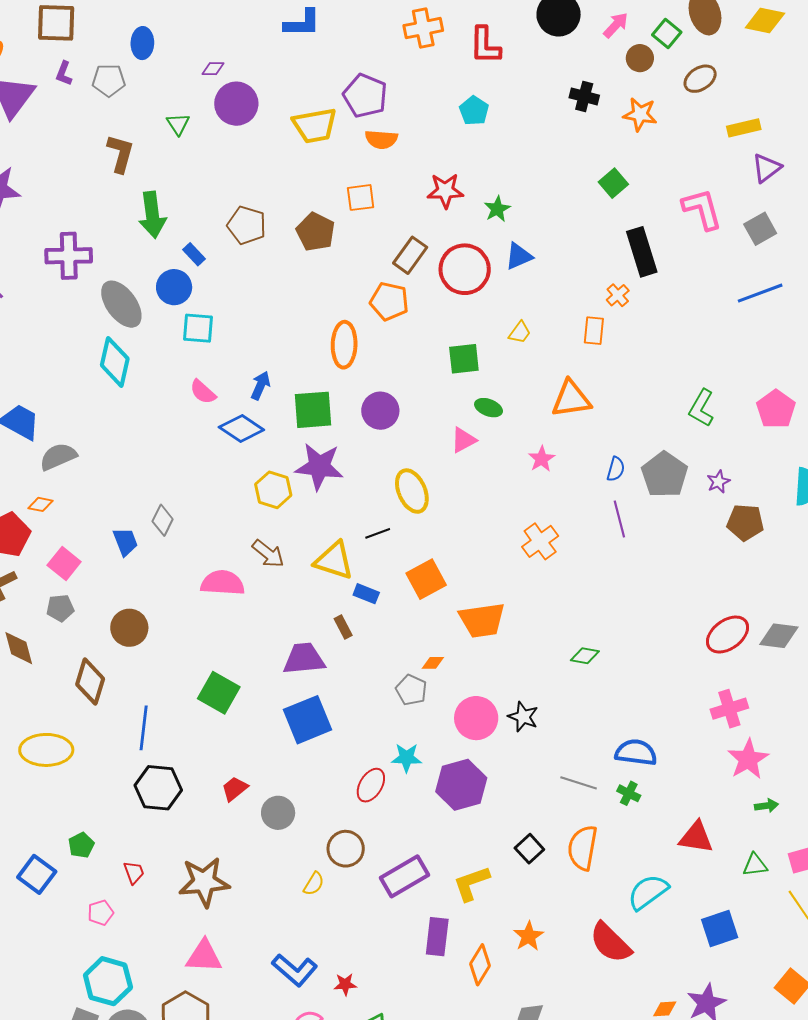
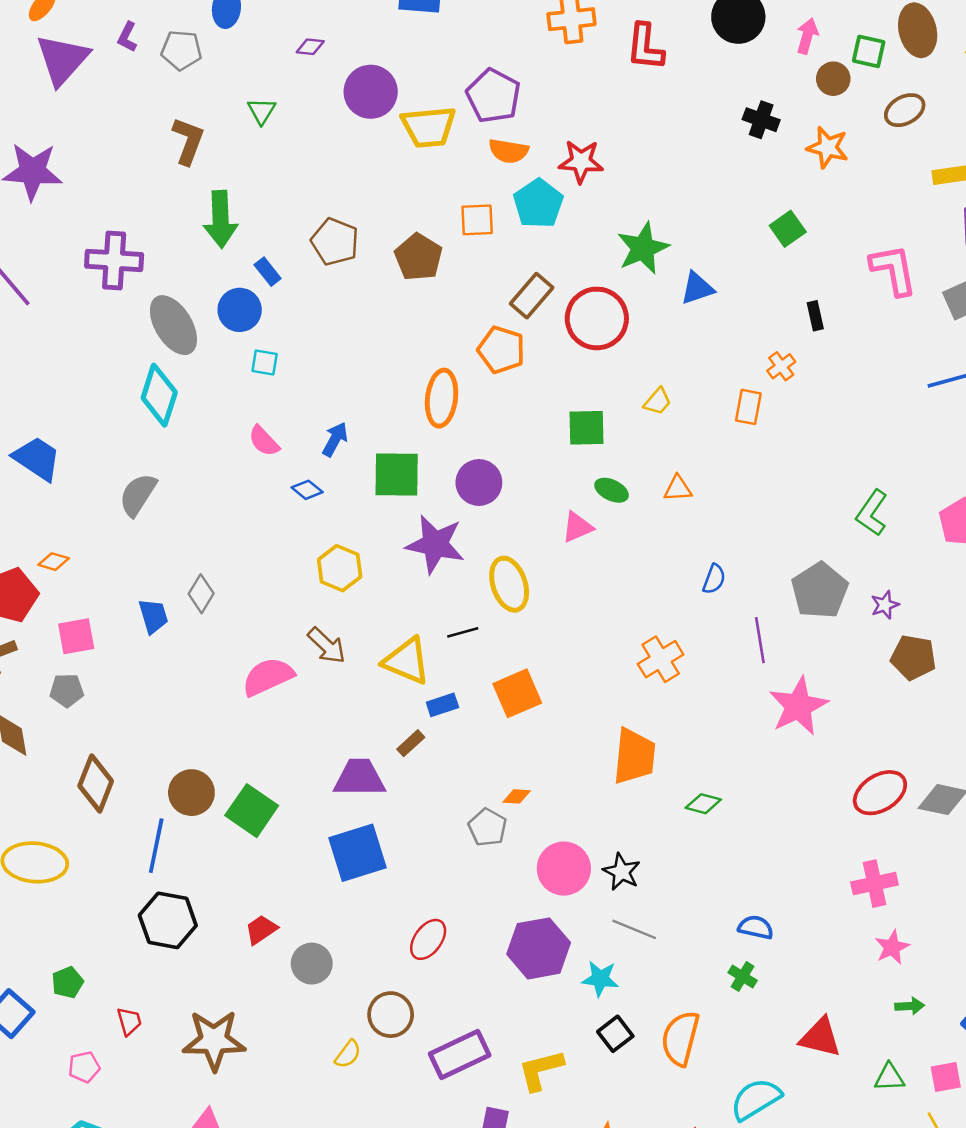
pink arrow: (616, 25) -> (807, 36), turned -32
green square: (667, 34) -> (869, 51), turned -32
purple circle: (236, 104) -> (371, 92), moved
cyan pentagon: (474, 111) -> (538, 203), moved, size x1.4
red star: (445, 191) -> (581, 161), moved
green star: (497, 209) -> (643, 248), size x1.6
black rectangle: (642, 252) -> (815, 316), size x0.5
blue triangle: (519, 256) -> (697, 288), moved
cyan square: (198, 328) -> (265, 363), size x0.7
orange triangle: (571, 399) -> (678, 488), moved, size x0.6
blue diamond: (241, 429) -> (307, 490), size x0.6
gray semicircle: (58, 457) -> (138, 495), moved, turned -39
pink star: (541, 459) -> (798, 706), moved, size x1.8
purple star: (319, 467) -> (435, 544), moved
blue semicircle: (616, 469) -> (714, 579), moved
pink square: (64, 563) -> (76, 636), turned 36
pink semicircle: (223, 583) -> (268, 677), turned -33
blue rectangle: (366, 594) -> (442, 705), turned -45
orange trapezoid: (482, 620) -> (634, 756), moved, turned -81
brown rectangle: (343, 627) -> (411, 743), turned 70
brown circle: (129, 628) -> (191, 793), moved
blue semicircle: (636, 752) -> (756, 927), size x0.7
cyan star: (407, 758) -> (600, 979), moved
pink star: (748, 759) -> (892, 947), size x0.7
gray line: (579, 783) -> (634, 929), moved

